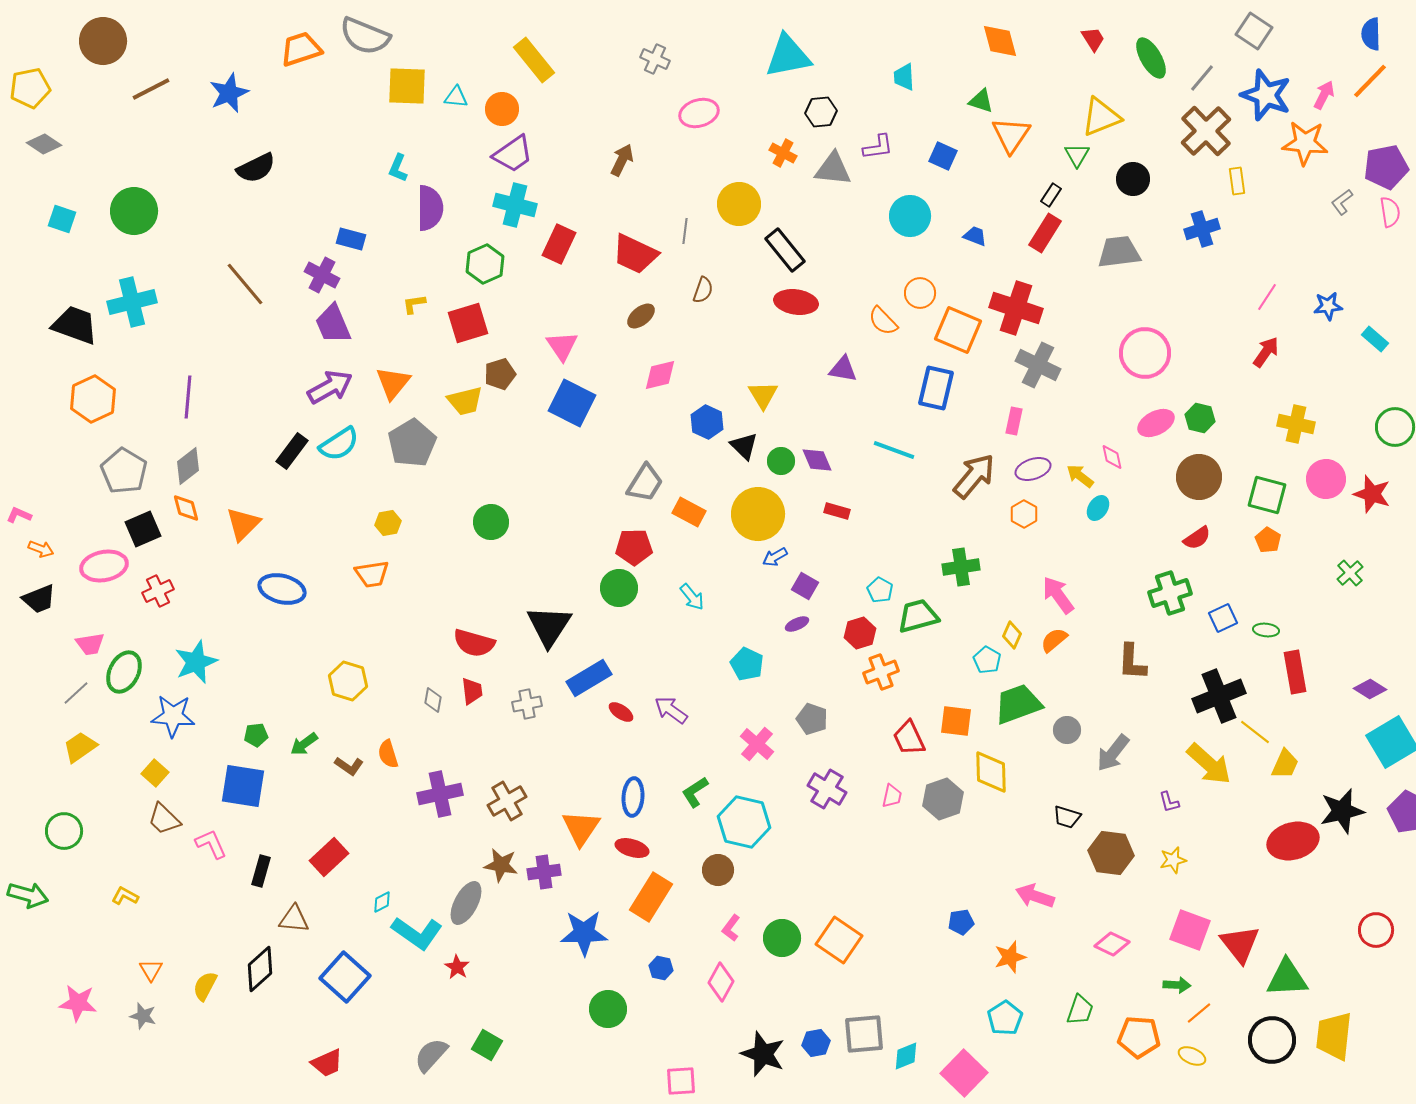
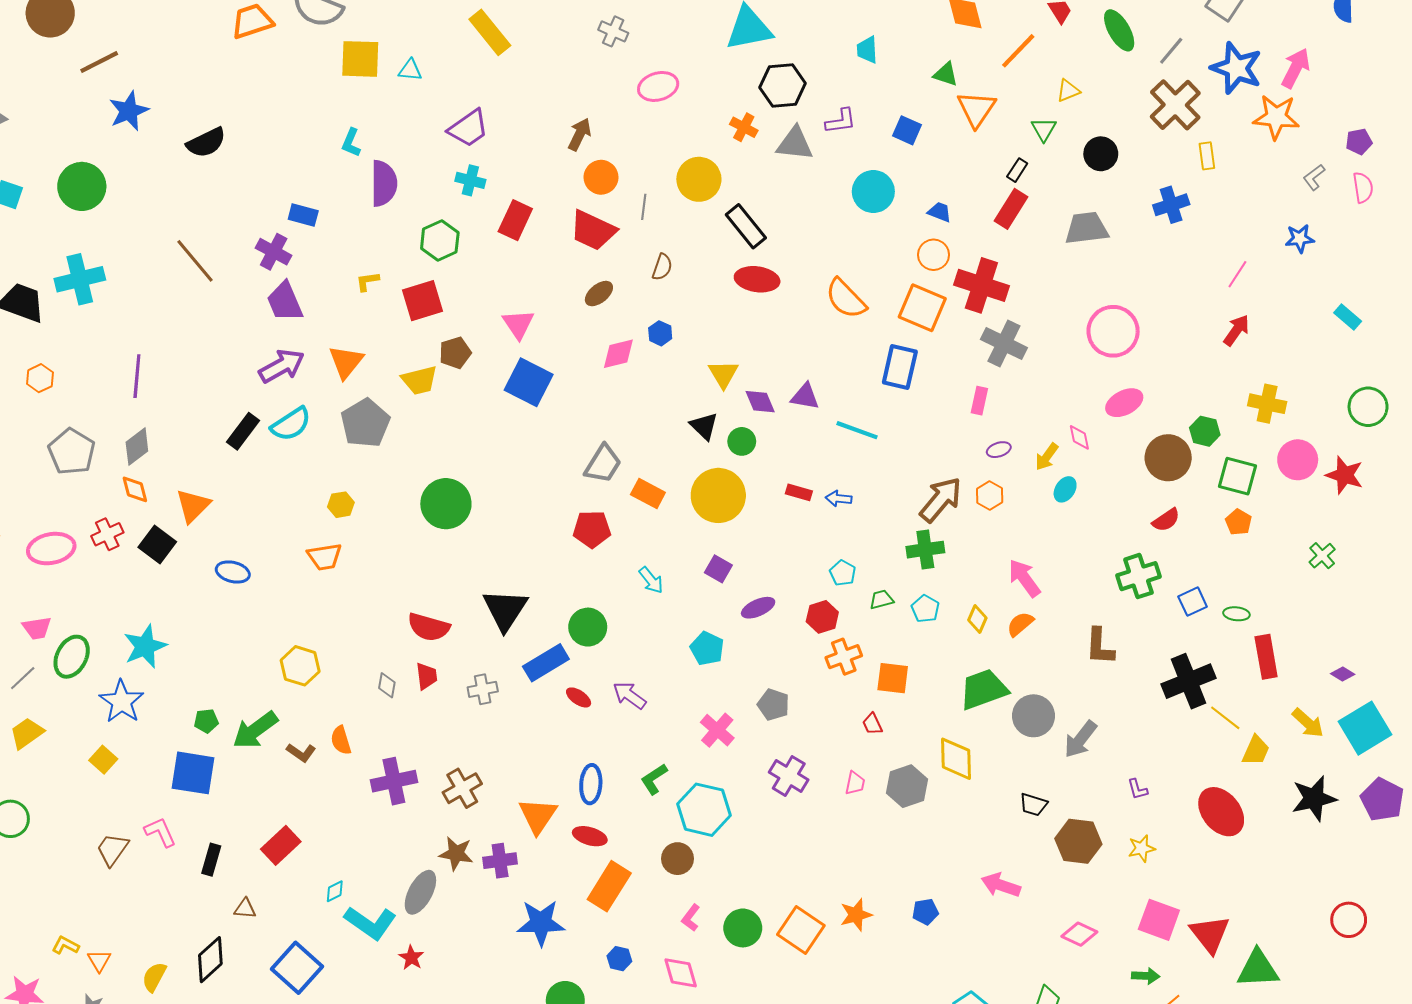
orange line: (1370, 81) -> (1018, 51), moved
blue star: (229, 93) -> (129, 111), moved
pink arrow: (1324, 95) -> (1296, 68), size x1.4
orange circle: (502, 109) -> (601, 177), moved
black hexagon: (821, 112) -> (783, 85), size x1.4
yellow triangle: (1101, 117) -> (1068, 91), size x0.6
purple pentagon: (1386, 167) -> (1359, 142), size x0.6
cyan cross: (515, 205) -> (470, 180), size x0.7
orange circle: (920, 293) -> (934, 255), moved
blue star: (1328, 306) -> (1300, 238), moved
orange semicircle: (883, 321) -> (846, 299), size x1.4
purple triangle: (843, 369) -> (805, 397), moved
orange hexagon: (93, 399) -> (40, 378), size x0.6
green hexagon: (1200, 418) -> (1205, 431), moved
blue hexagon: (707, 422) -> (660, 333), moved, size x0.7
purple diamond: (817, 460) -> (760, 402), moved
purple ellipse: (1033, 469) -> (999, 450), size x0.7
brown arrow: (974, 476) -> (941, 500), moved
yellow arrow: (1080, 476) -> (1047, 457), turned -92
green circle: (491, 522) -> (446, 504), size x1.4
black square: (143, 529) -> (157, 544), moved, turned -30
blue arrow: (775, 557) -> (839, 499), moved, turned 35
purple square: (805, 586) -> (718, 569), moved
green circle: (619, 588) -> (588, 627), moved
blue ellipse: (282, 589) -> (233, 572), size x0.7
red cross: (158, 591) -> (107, 534), moved
green trapezoid: (918, 616) -> (881, 600), size x0.6
purple ellipse: (797, 624) -> (758, 608), size x1.4
cyan pentagon: (987, 660) -> (925, 609), moved
purple diamond: (1370, 689) -> (1343, 674), size x0.7
blue star: (173, 716) -> (122, 702), turned 30
orange square: (956, 721) -> (893, 678), moved
gray circle: (1067, 730) -> (1033, 716), size x1.5
red trapezoid: (909, 738) -> (872, 724), size x0.6
green arrow: (304, 744) -> (255, 730), size x1.6
yellow arrow: (1209, 764) -> (1308, 723), moved, size x0.7
brown trapezoid: (164, 819) -> (112, 849), moved, turned 81
red ellipse: (1293, 841) -> (1221, 812), moved, turned 66
yellow L-shape: (125, 896) -> (65, 945), moved
brown triangle: (294, 919) -> (245, 909), size x0.7
orange star: (1010, 957) -> (856, 915), moved
pink diamond: (721, 982) -> (681, 973), turned -45

